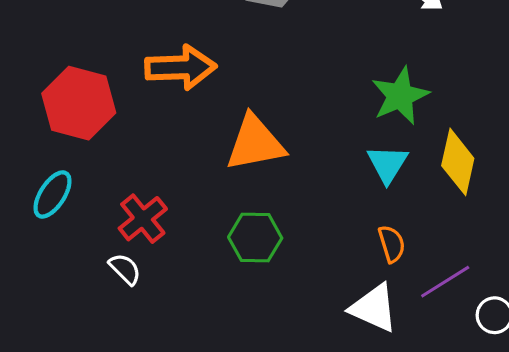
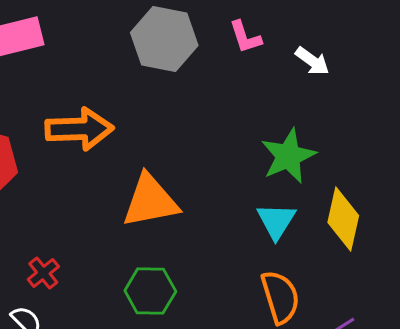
red cross: (143, 219) -> (43, 273), size x0.7
orange semicircle: (392, 244) -> (280, 297), size x1.5

